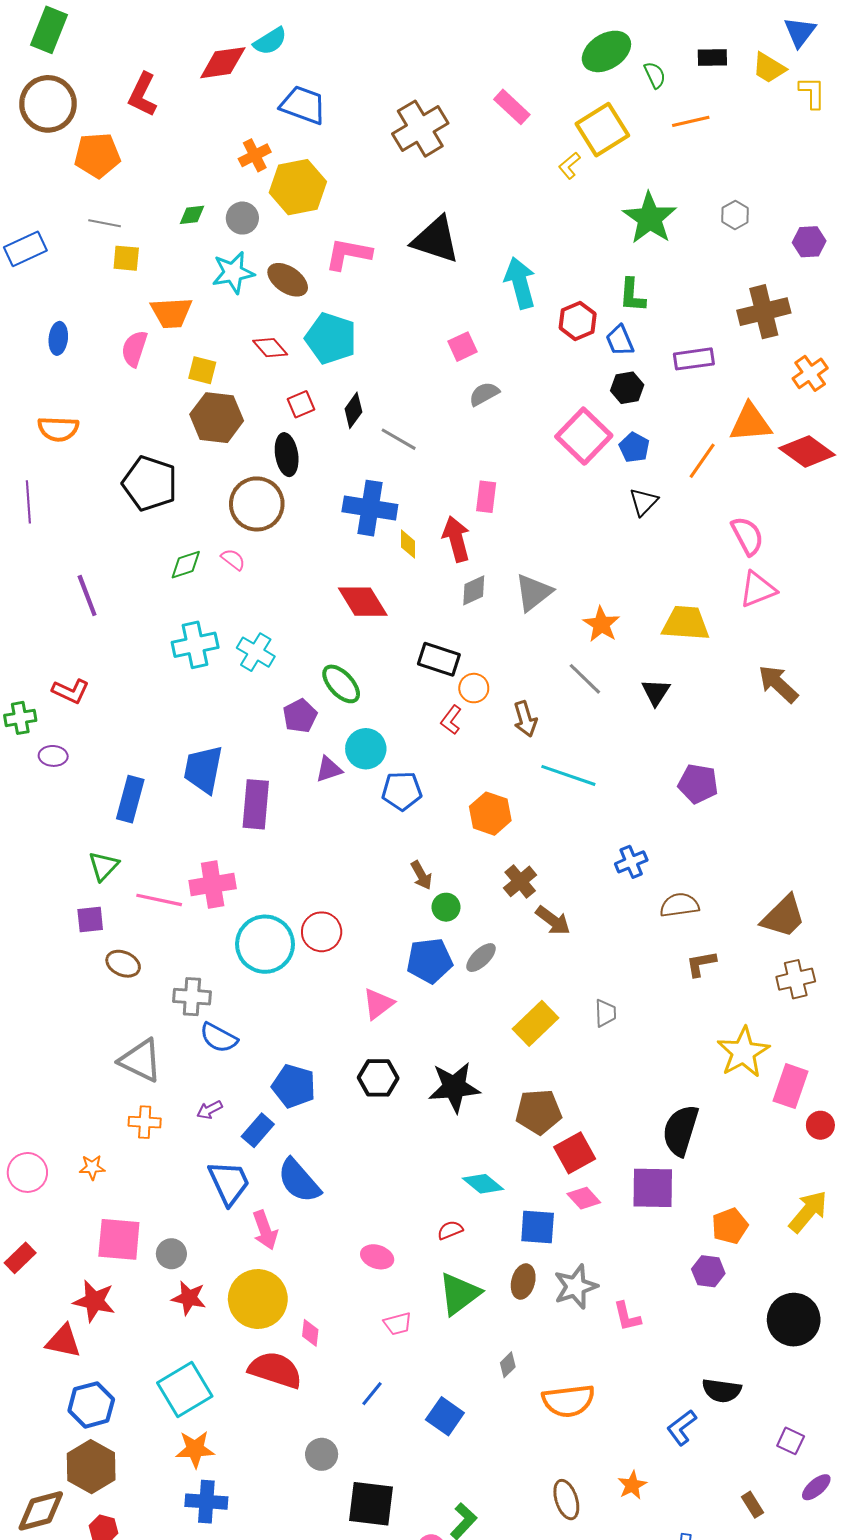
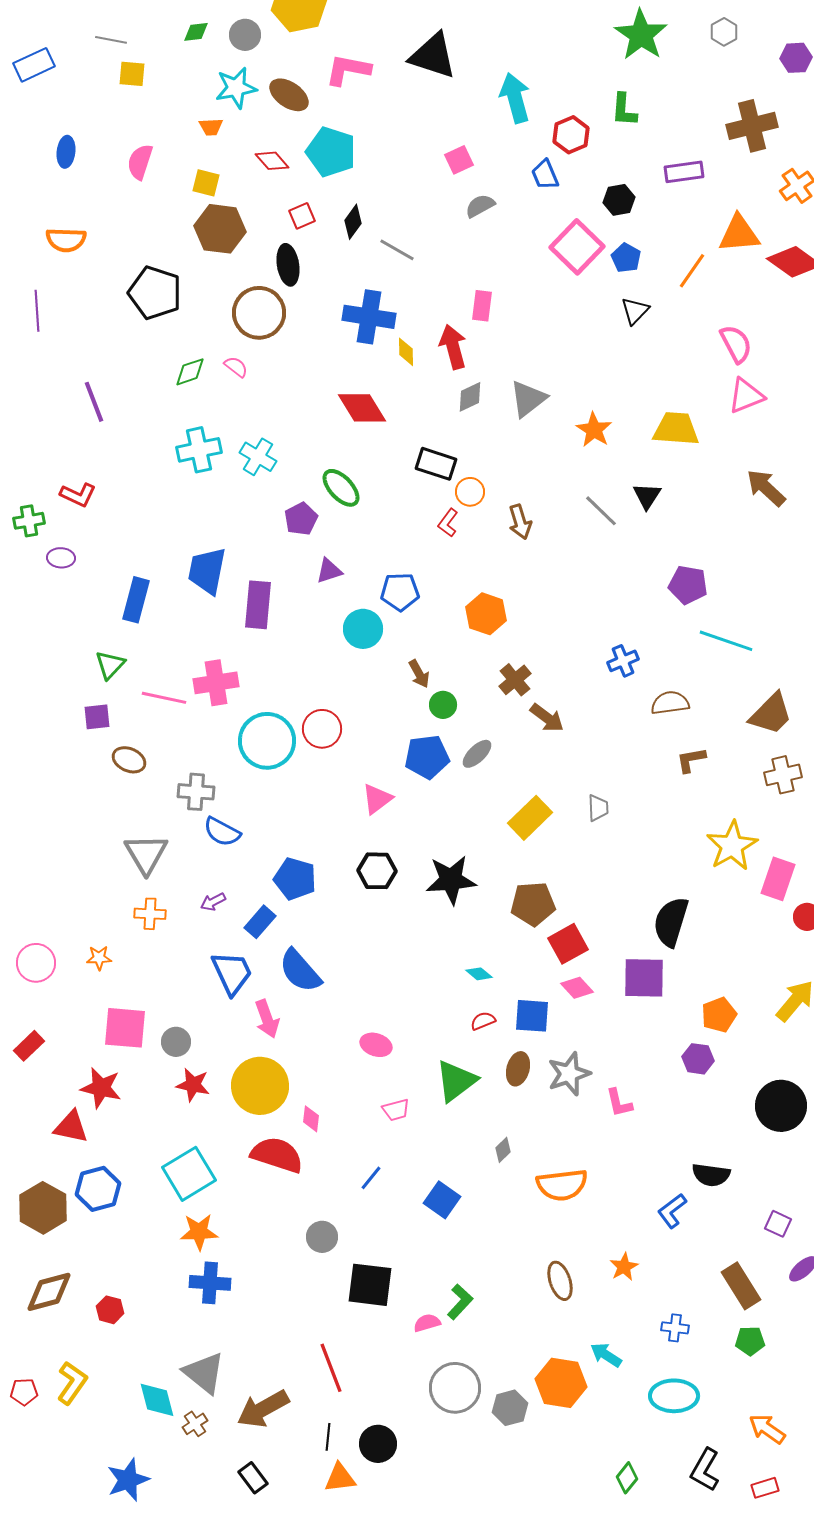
orange trapezoid: (171, 313) -> (211, 127), moved, size x0.6
blue trapezoid: (620, 340) -> (545, 175), moved
gray line: (585, 679) -> (601, 511), moved
cyan circle: (366, 749) -> (363, 629), moved
cyan line: (568, 775) -> (726, 641), moved
gray triangle: (141, 1060) -> (146, 854), turned 33
cyan diamond: (483, 1184) -> (479, 974), size x0.7
red semicircle: (450, 1230) -> (483, 1021), moved
brown hexagon: (91, 1467) -> (43, 1208), moved
brown rectangle: (753, 1505) -> (741, 1286), size x1.8

